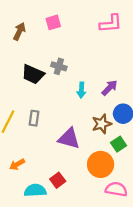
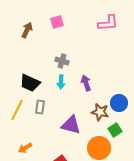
black trapezoid: (33, 74) -> (30, 83), moved
purple arrow: (110, 88) -> (86, 83), moved, turned -63
cyan arrow: (81, 90) -> (61, 82), moved
brown star: (102, 124) -> (100, 112), turned 30

